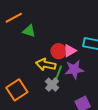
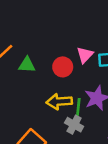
red circle: (59, 51) -> (63, 67), moved
pink triangle: (70, 51) -> (85, 55), moved

